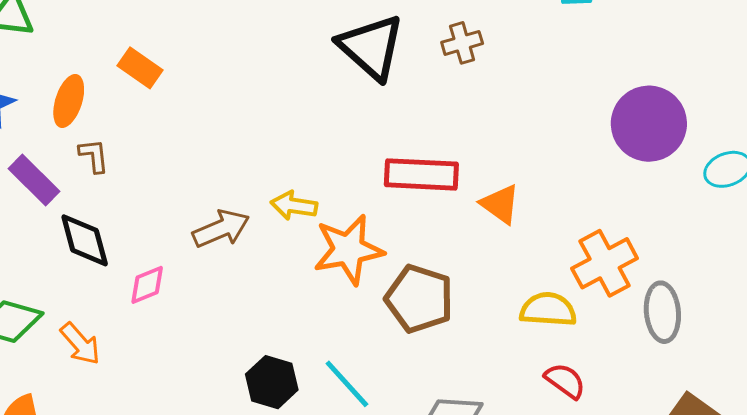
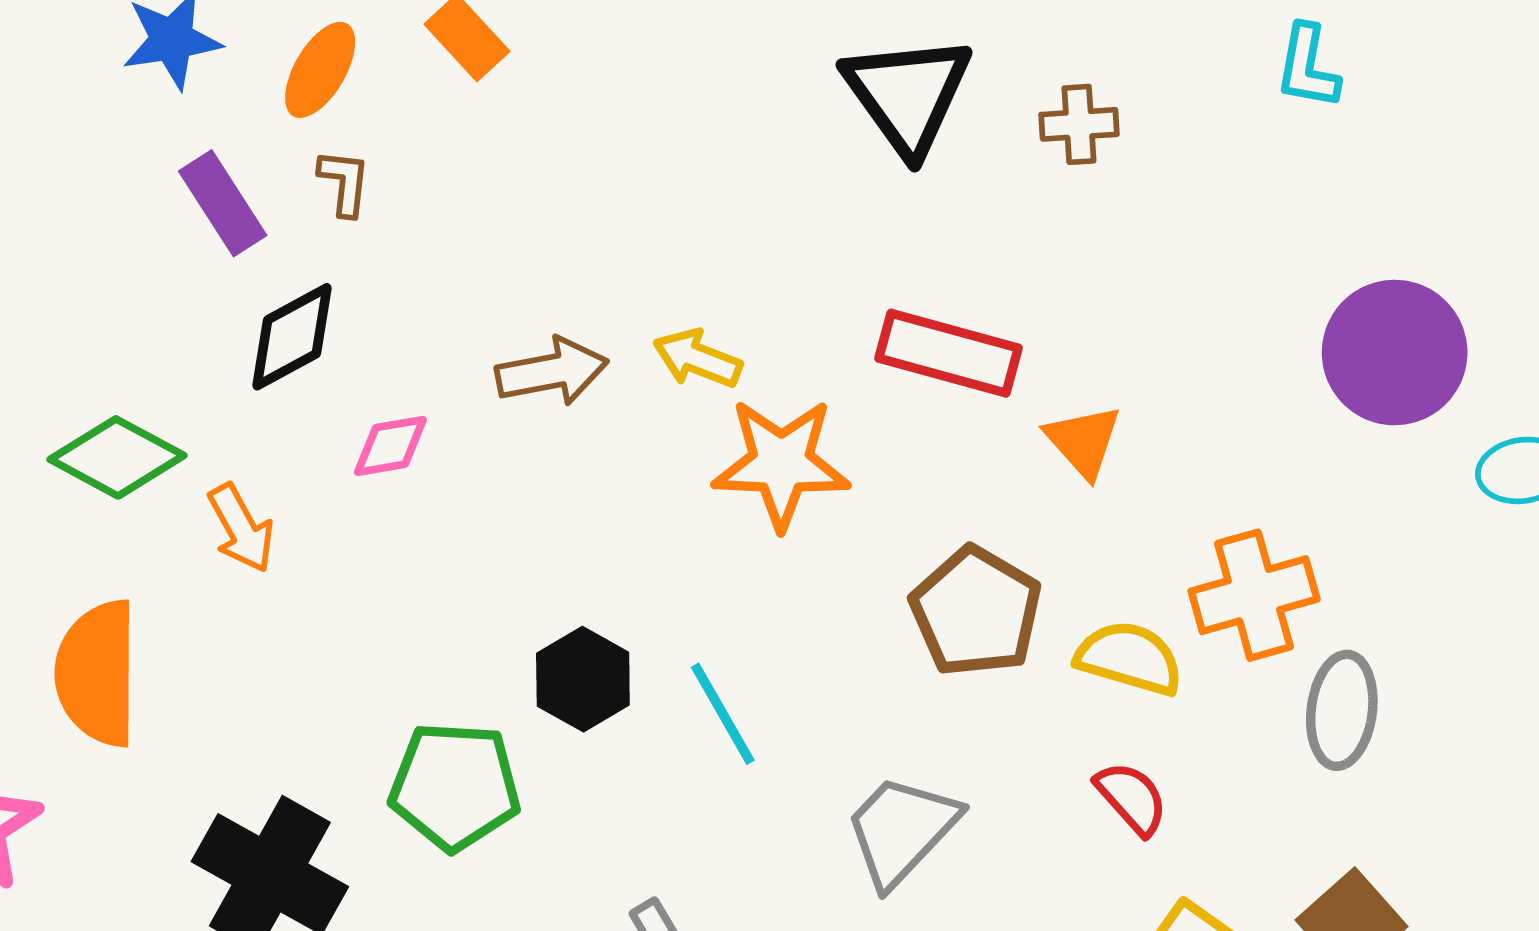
black diamond: (85, 240) -> (292, 337), turned 64
brown pentagon: (419, 299) -> (976, 612), moved

